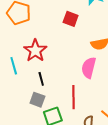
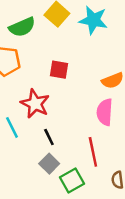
red square: (71, 19) -> (59, 70), moved
gray square: (37, 100) -> (49, 164), turned 35

